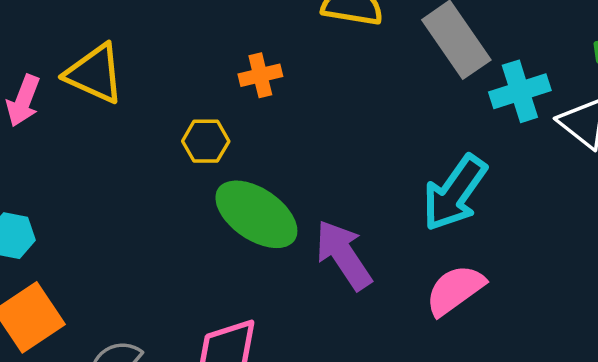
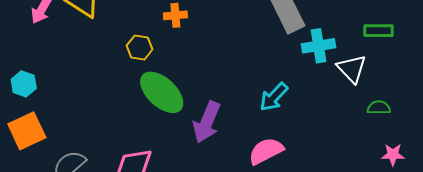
cyan arrow: (455, 193) -> (274, 97), size x0.7
purple arrow: (344, 255) -> (207, 122), turned -132

